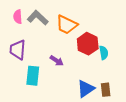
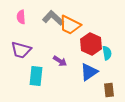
gray L-shape: (38, 18) -> (53, 18), moved
purple trapezoid: (18, 50) -> (21, 50), turned -80
blue triangle: (86, 89) -> (89, 72), moved

